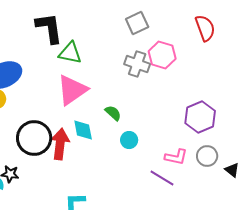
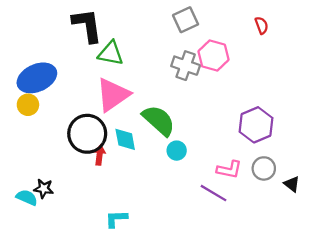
red semicircle: (205, 28) -> (262, 25), size x0.6
green semicircle: (113, 113) -> (159, 120), size x1.8
black circle: (34, 138) -> (87, 134), moved
red arrow: (60, 144) -> (99, 155), size x0.6

